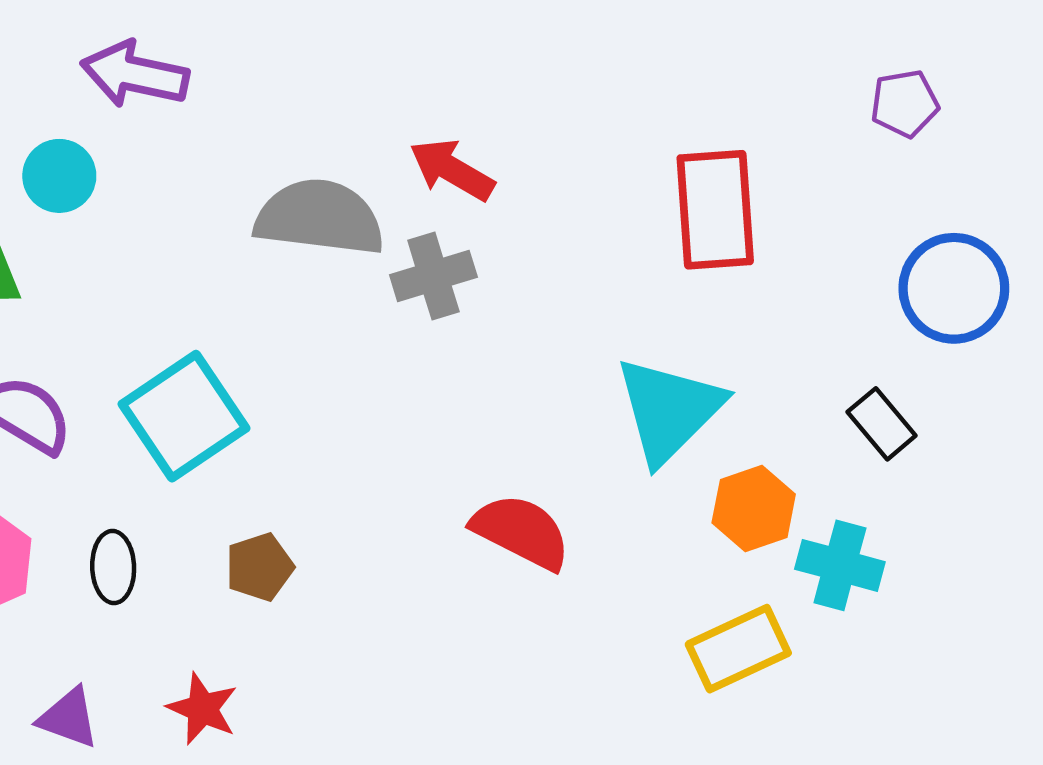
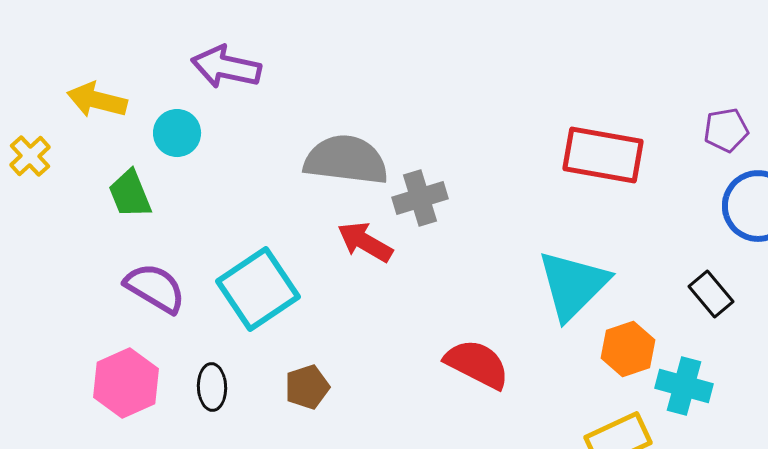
purple pentagon: (905, 104) -> (726, 130), moved
red arrow: (452, 170) -> (365, 242), moved
red rectangle: (715, 210) -> (603, 155), turned -76

